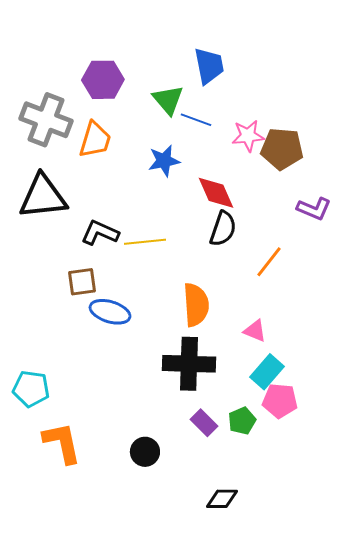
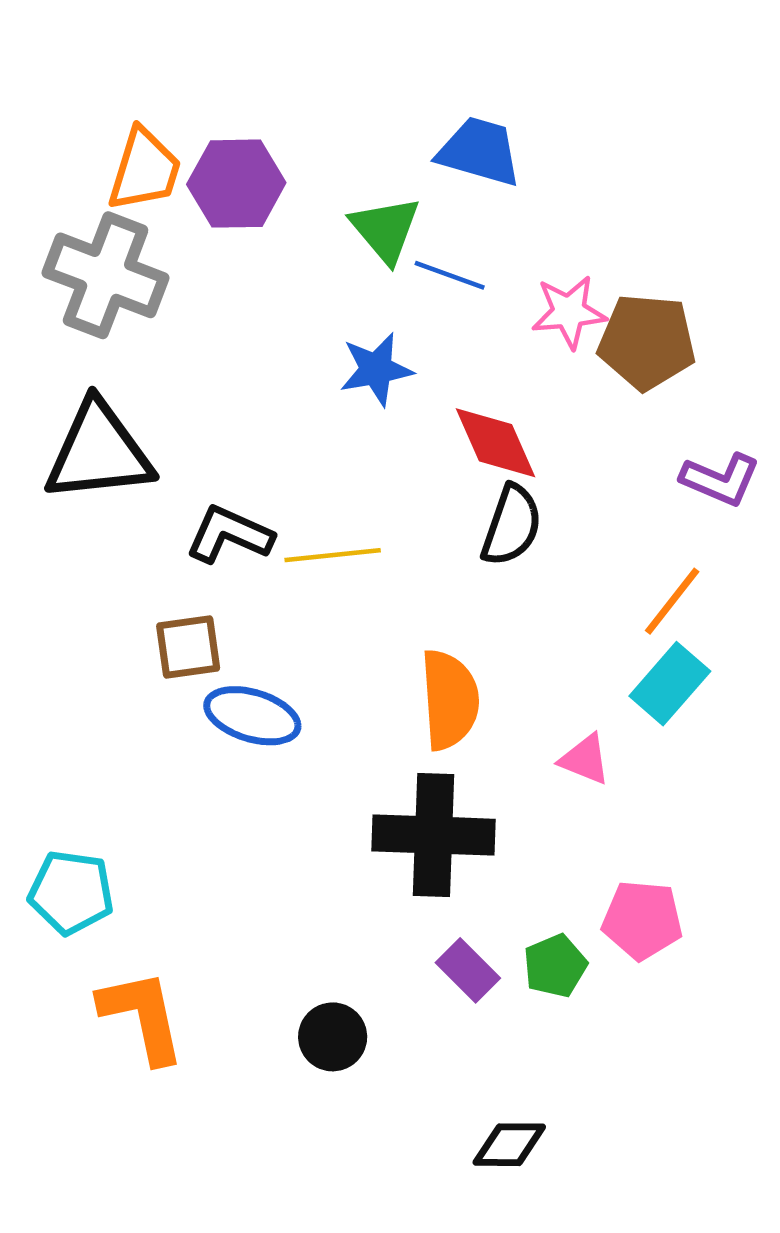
blue trapezoid: (209, 66) -> (479, 151), turned -63
orange trapezoid: (95, 140) -> (145, 170), moved
orange line: (269, 262) -> (672, 601), moved
cyan rectangle: (267, 372) -> (670, 684), moved

